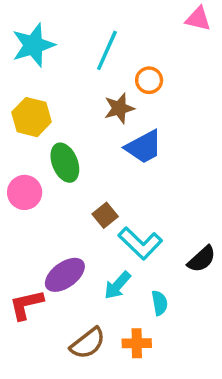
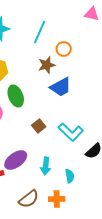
cyan L-shape: (140, 243) -> (71, 132), moved
cyan arrow: (117, 285) -> (46, 166), turned -36

